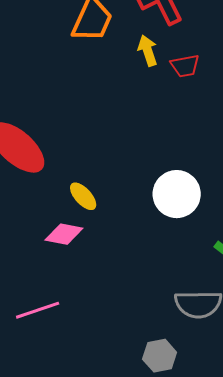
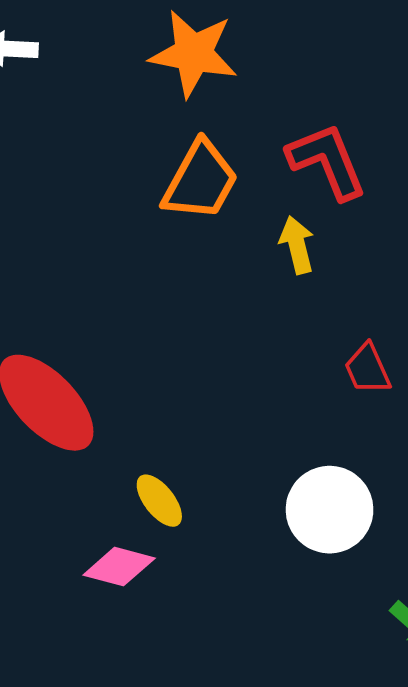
red trapezoid: (185, 66) -> (368, 369), moved, turned 72

